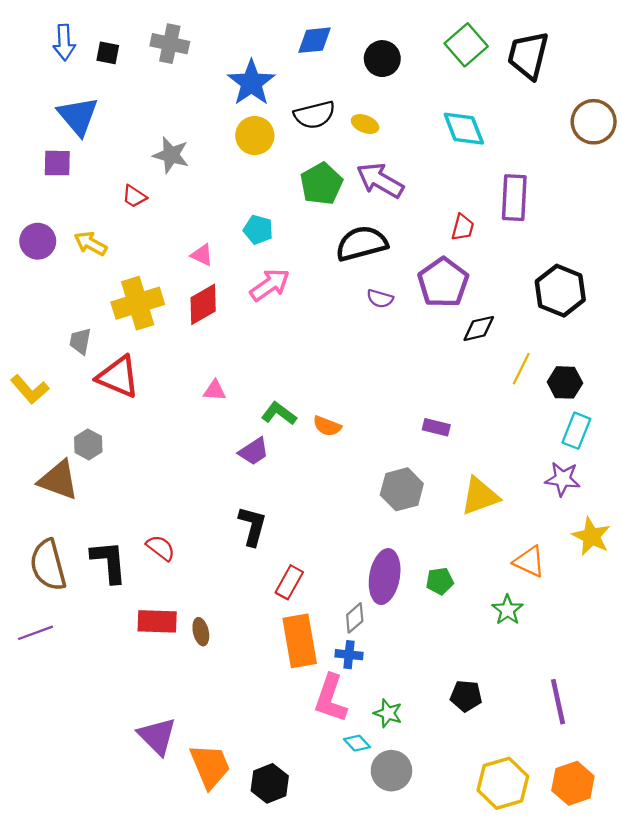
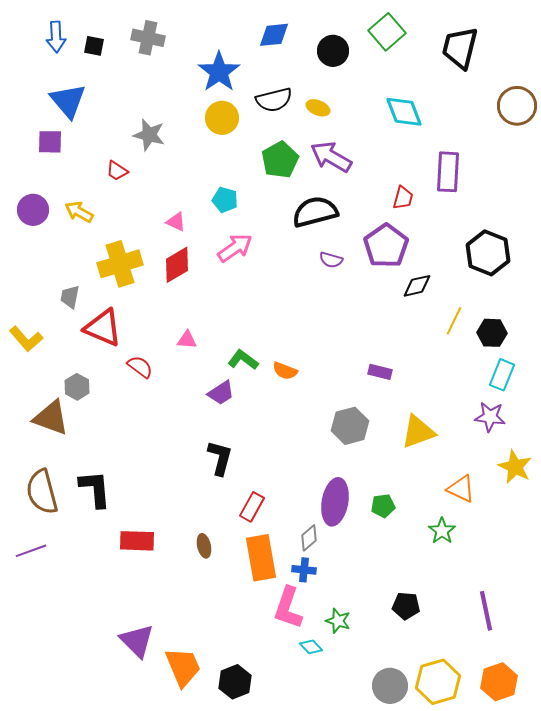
green square: (466, 45) -> (387, 32), moved
red semicircle: (161, 548) -> (140, 367), moved
brown ellipse: (201, 632) -> (204, 546), moved
gray circle: (391, 771) -> (390, 686), moved

